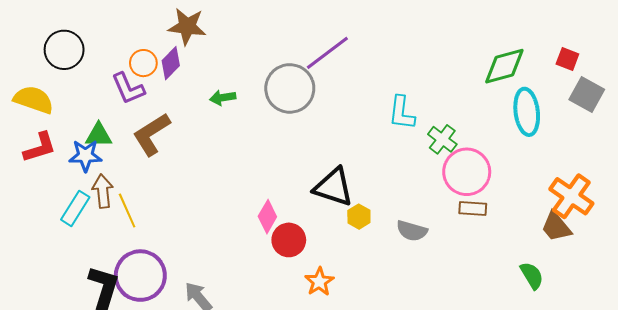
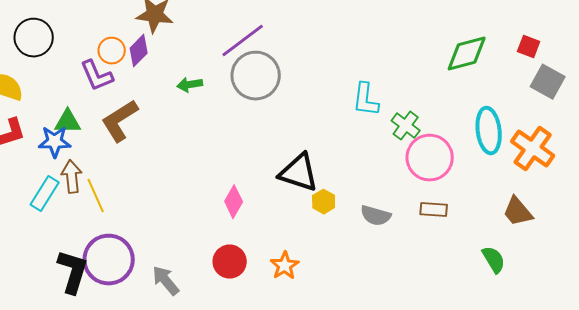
purple line: (327, 53) -> (243, 41), moved
cyan ellipse: (527, 112) -> (489, 131), moved
orange cross: (571, 196) -> (533, 149), moved
brown rectangle: (473, 208) -> (434, 210), moved
red circle: (289, 240) -> (230, 262), moved

